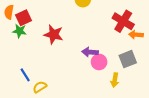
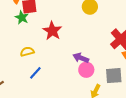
blue line: (25, 75) -> (35, 73), moved, turned 56
yellow semicircle: (40, 87) -> (27, 52), moved

